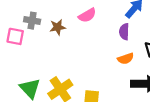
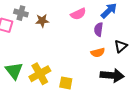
pink semicircle: (87, 15) -> (78, 14), moved

